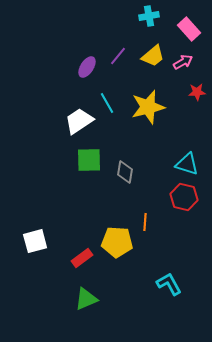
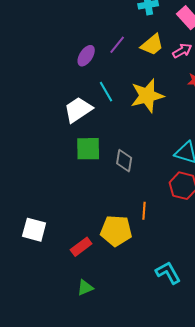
white square: (35, 241) -> (34, 230), turned 30
green triangle: (86, 299) -> (85, 288), size x0.7

